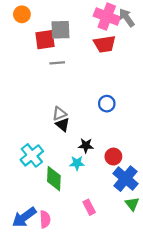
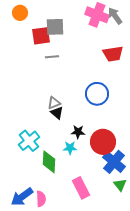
red trapezoid: (105, 44) -> (113, 54), moved
blue circle: (107, 104) -> (97, 94), size x1.5
red circle: (113, 157) -> (103, 142), size x1.6
pink rectangle: (89, 207) -> (81, 188), size x1.5

